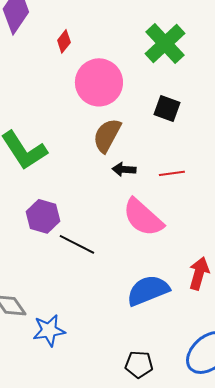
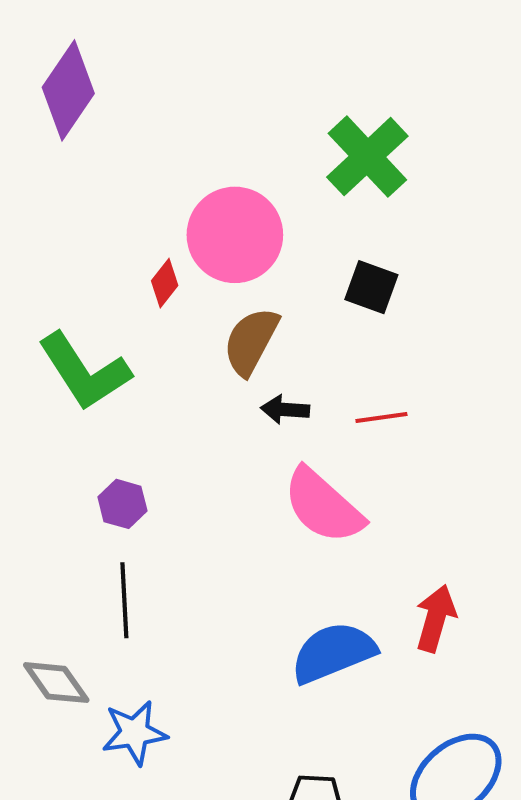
red diamond: (64, 41) -> (165, 283), moved
purple hexagon: (43, 216) -> (122, 504), size x0.7
black line: (77, 244) -> (124, 600), moved, turned 60

